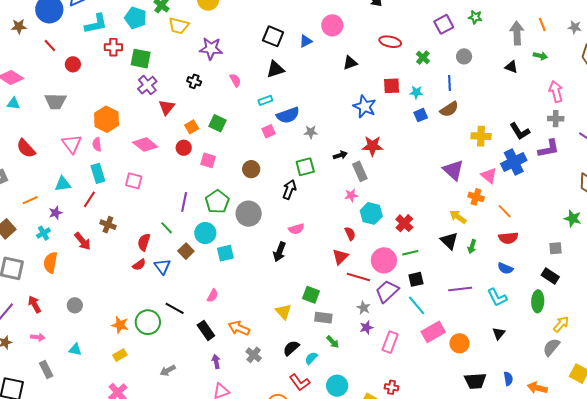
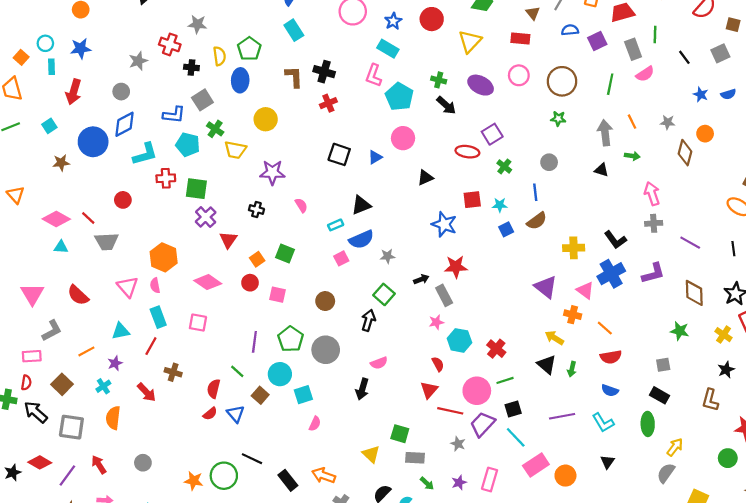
purple square: (444, 24) -> (492, 134), moved
red line: (50, 46) -> (88, 218), moved
black triangle: (275, 69) -> (361, 205), moved
purple L-shape: (549, 148) -> (653, 273), moved
green square: (305, 167) -> (384, 294), turned -30
pink semicircle: (213, 296) -> (315, 424), moved
purple star: (366, 327) -> (459, 482), moved

